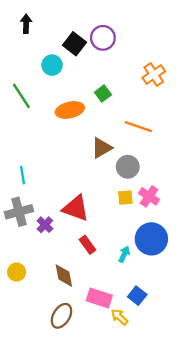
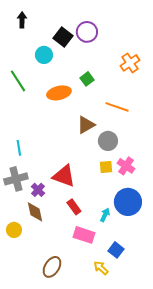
brown diamond: (64, 276) -> (35, 212), moved
pink rectangle: (99, 298) -> (84, 235), moved

